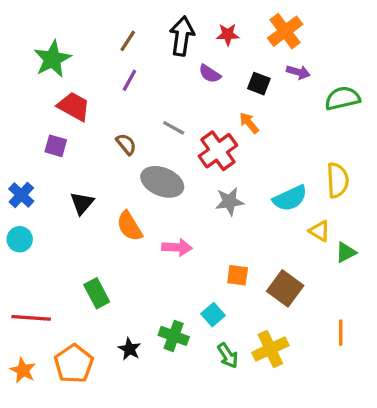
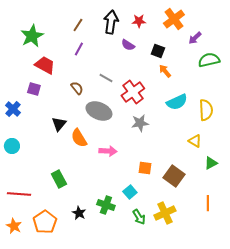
purple arrow: (298, 72) -> (195, 38), moved, turned 120
orange arrow: (249, 123) -> (165, 71), moved
blue cross: (21, 195) -> (13, 109), moved
cyan semicircle: (290, 198) -> (177, 102), moved
black triangle: (82, 203) -> (59, 124), moved
green triangle: (346, 252) -> (211, 163), moved

